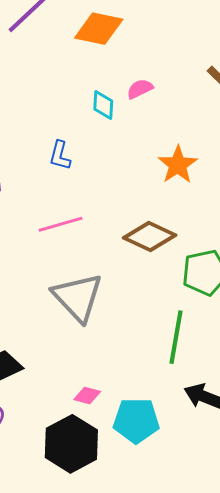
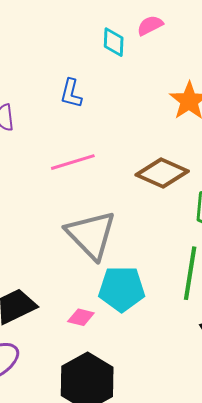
pink diamond: (87, 395) -> (81, 317), moved
cyan pentagon: (136, 420) -> (122, 289), moved

